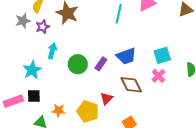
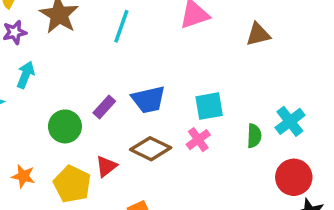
cyan line: (119, 14) -> (121, 26), moved
green circle: (78, 64) -> (65, 126), moved
brown diamond: (131, 85) -> (151, 149), turned -45

